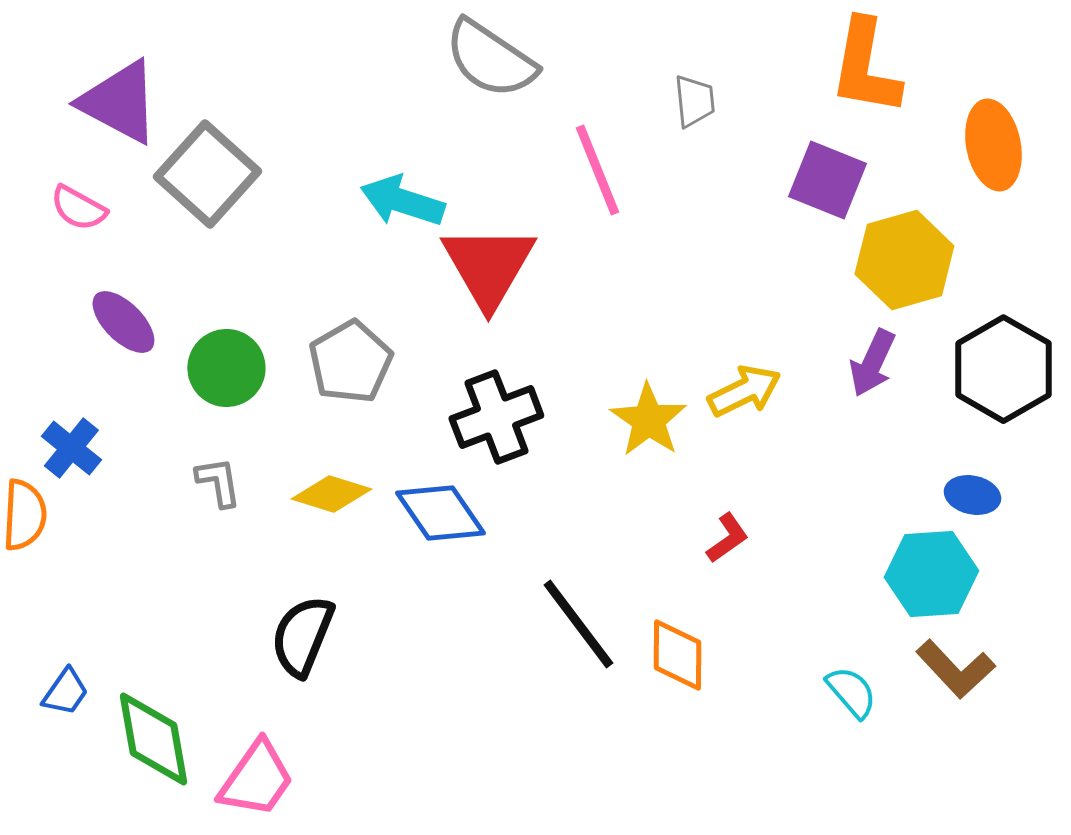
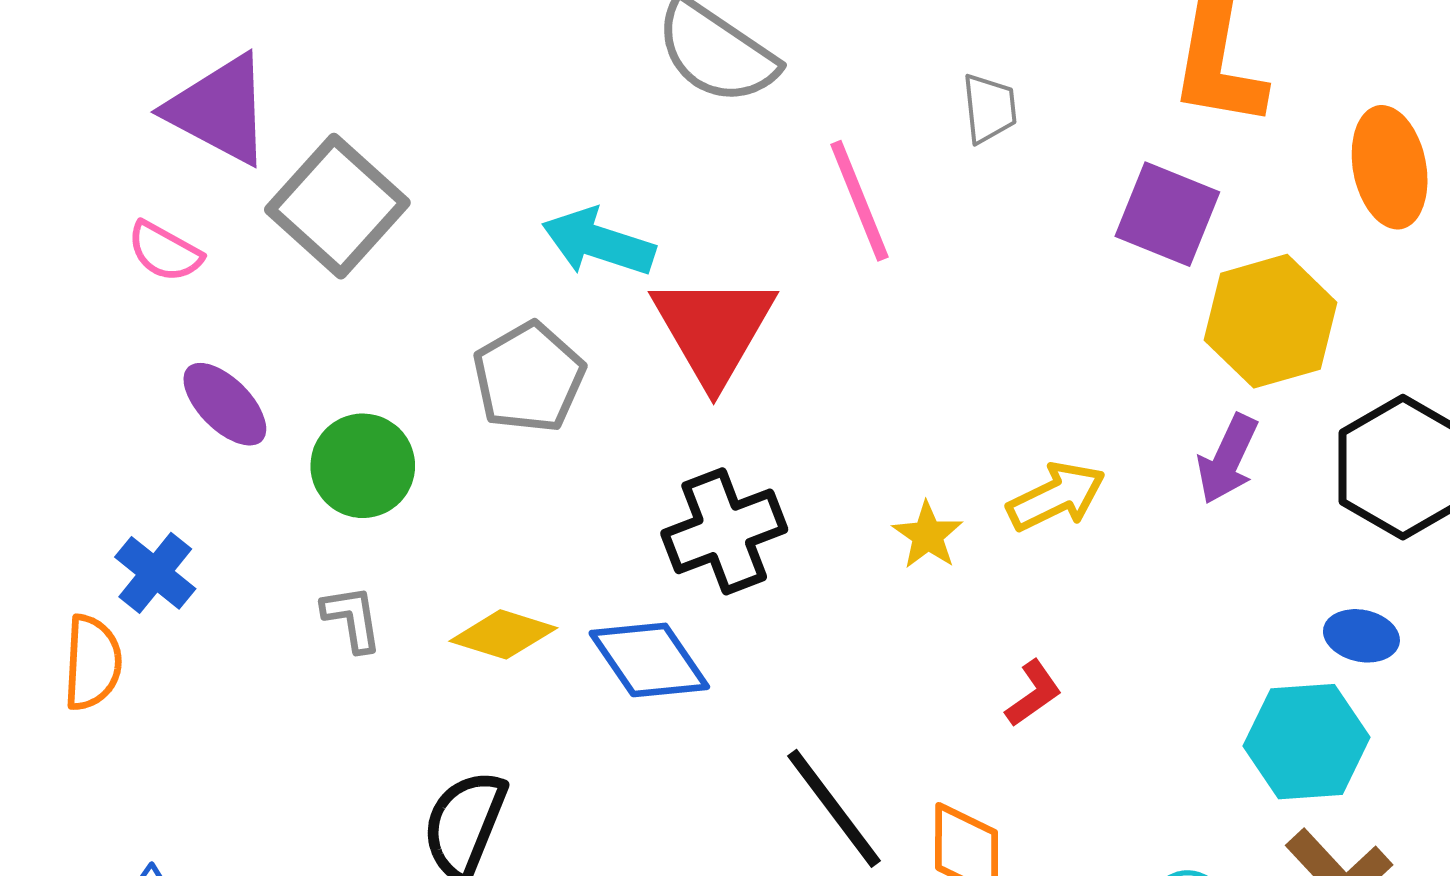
gray pentagon: (350, 362) -> (529, 377), moved
yellow star: (648, 420) -> (928, 535), size x0.7

